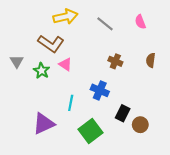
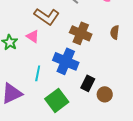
brown L-shape: (51, 44) -> (47, 16), moved
brown cross: (115, 61) -> (81, 33), size x1.5
blue cross: (100, 90) -> (66, 61), size x1.4

